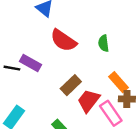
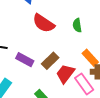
purple rectangle: (31, 63) -> (25, 60), moved

